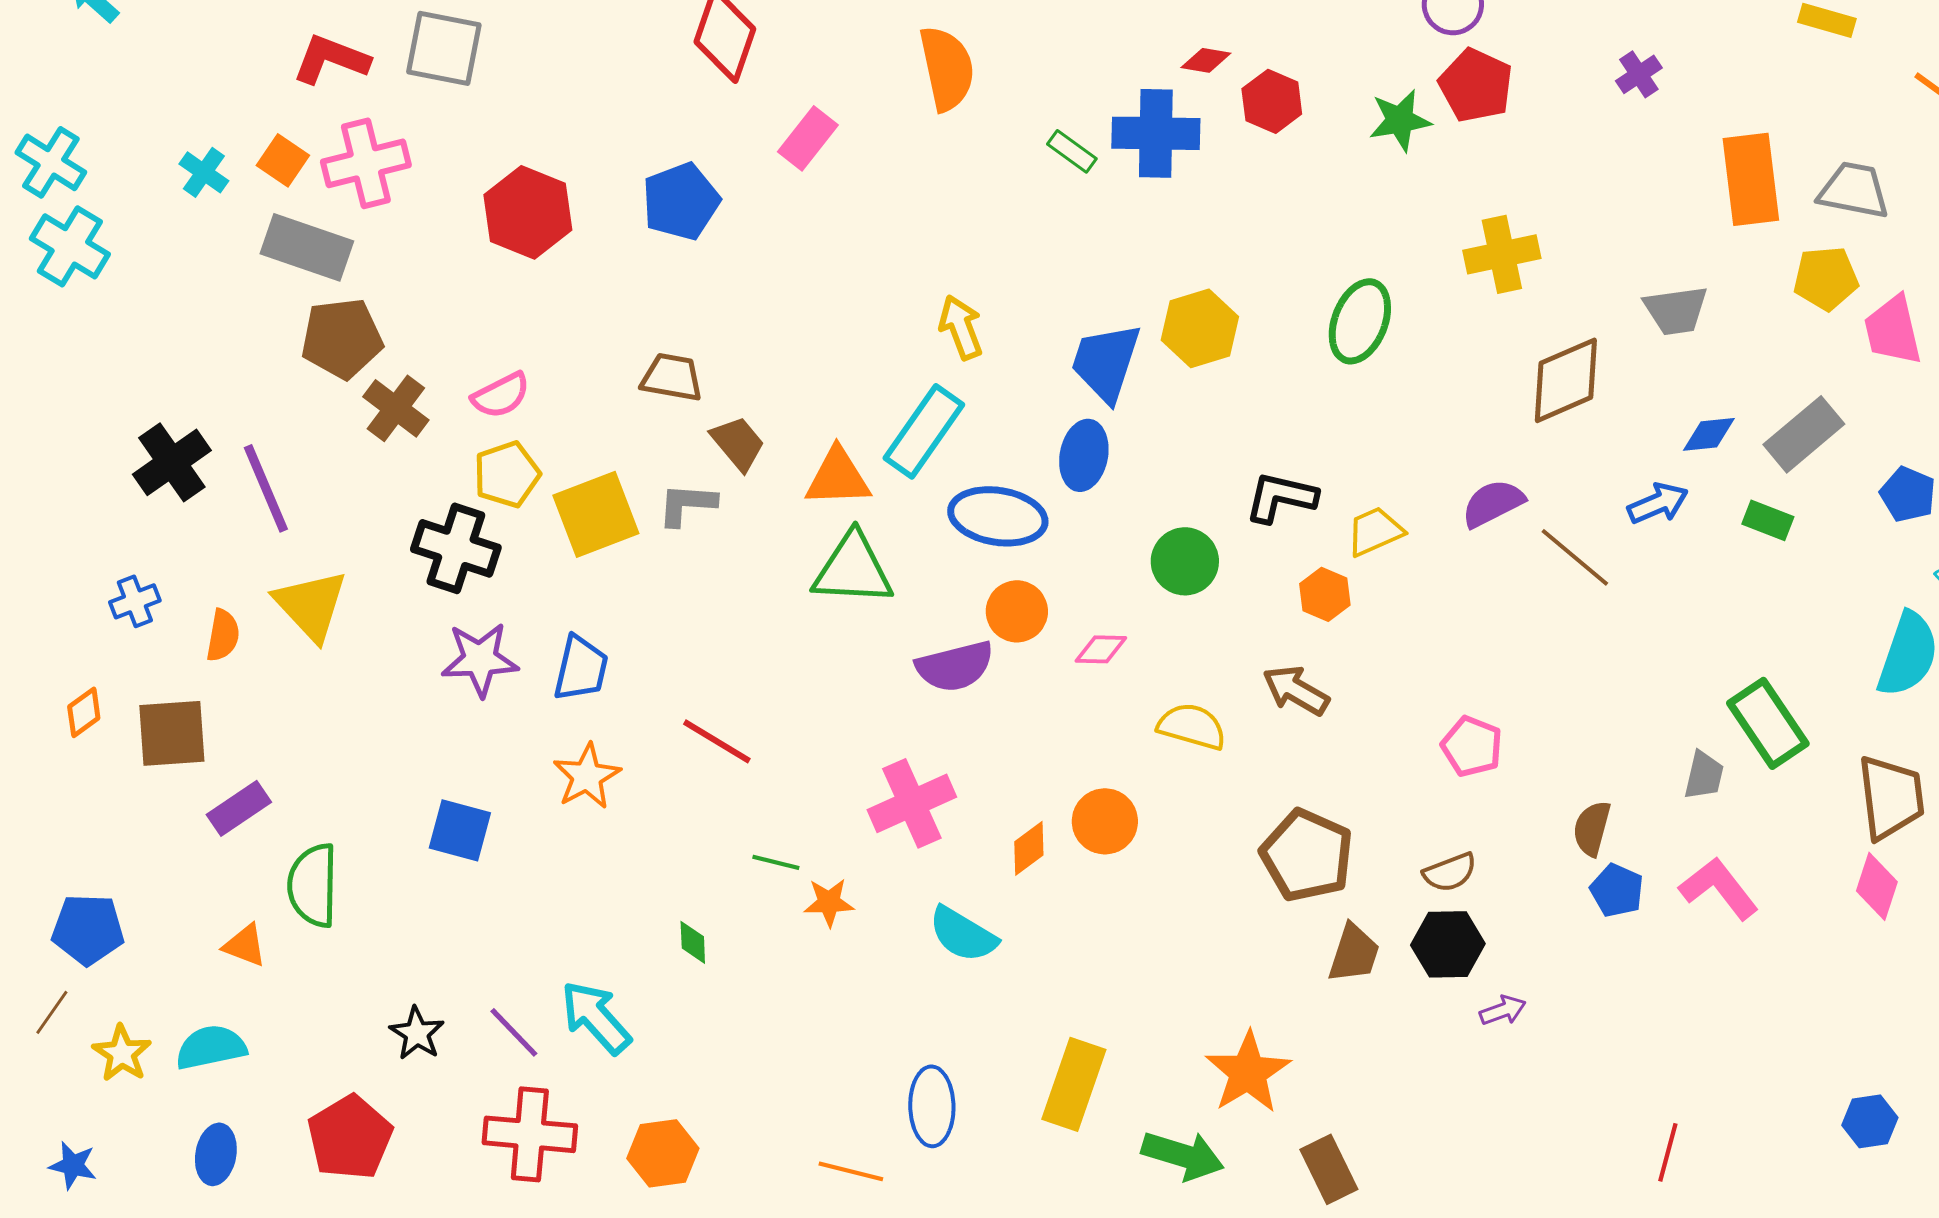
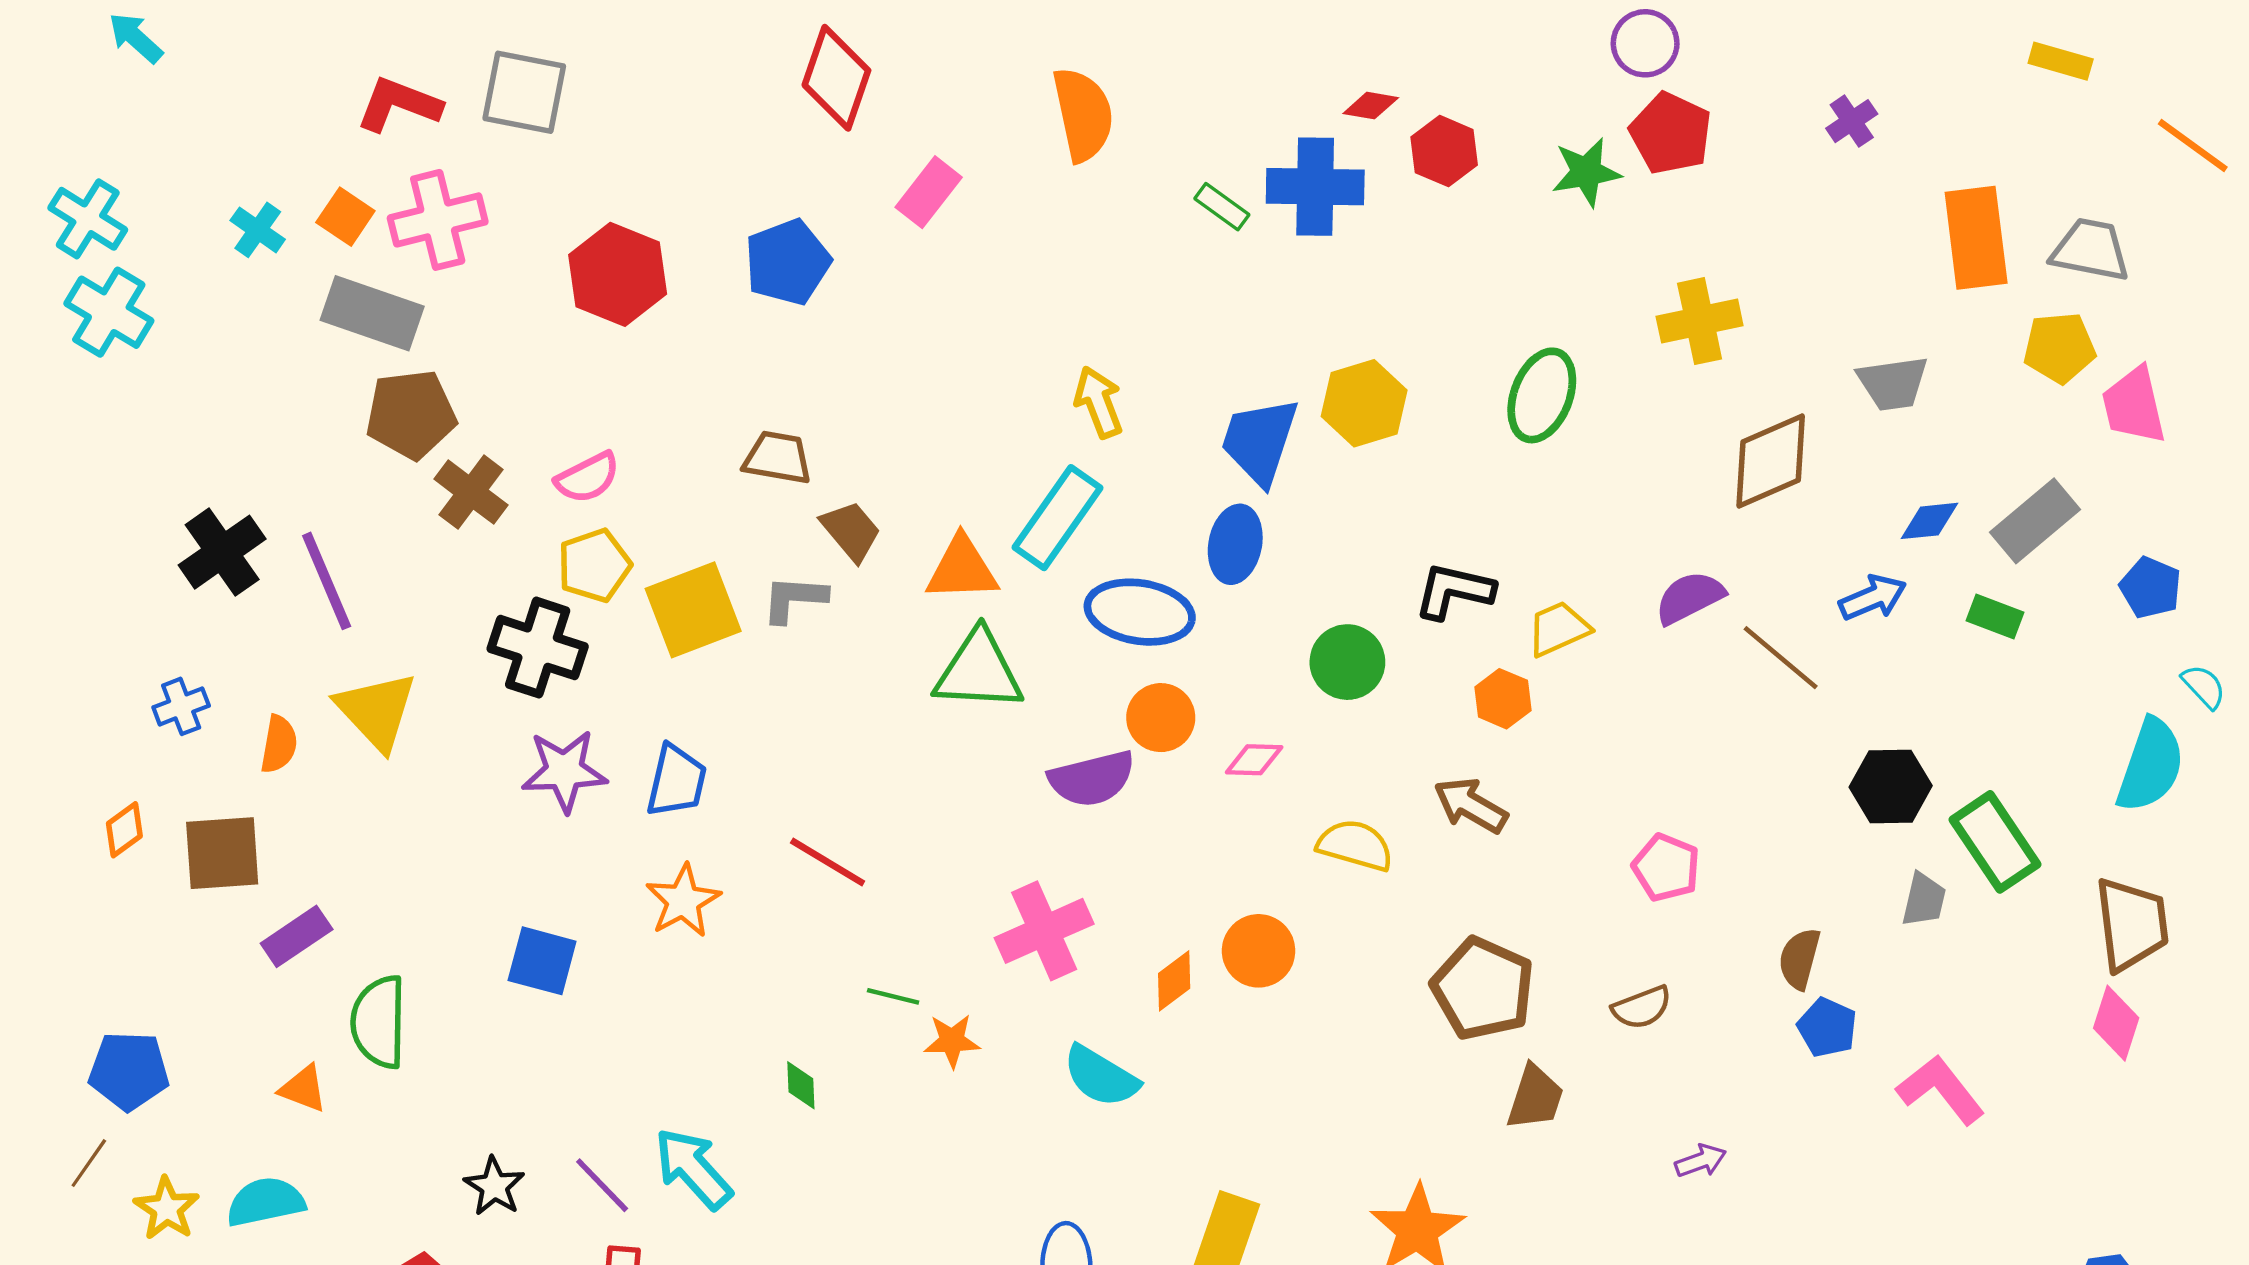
pink L-shape: (1719, 888) -> (1941, 1090), moved
black hexagon: (1448, 944) -> (1891, 786), moved

